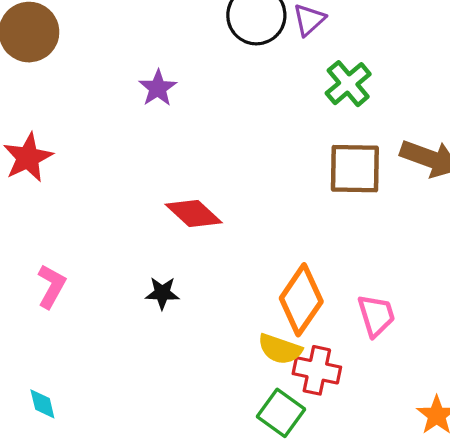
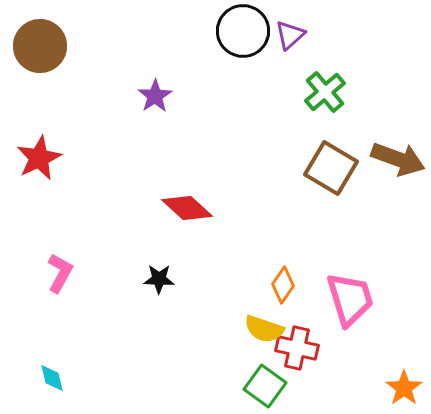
brown square: (355, 169) -> (331, 168), turned 30
orange diamond: (301, 300) -> (283, 285), size x0.6
pink trapezoid: (376, 315) -> (350, 299), size x1.4

